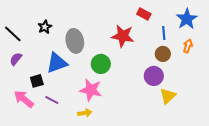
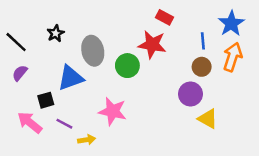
red rectangle: (144, 14) -> (165, 17), moved
orange arrow: (188, 46) -> (233, 57), size x1.6
green circle: (101, 64) -> (127, 66), moved
yellow triangle: (168, 96) -> (208, 119), turned -48
yellow arrow: (85, 113) -> (87, 140), moved

